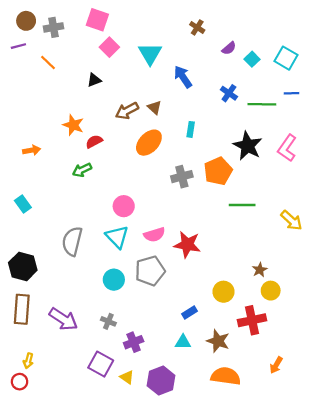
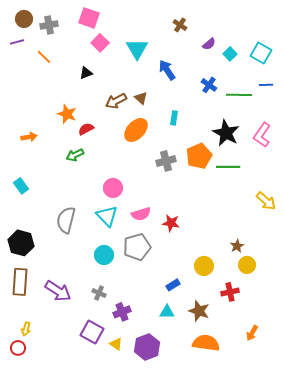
green line: (242, 205) -> (228, 167), moved
red star: (187, 245) -> (171, 223), size x0.7
red cross: (252, 320) -> (230, 292), size x0.7

